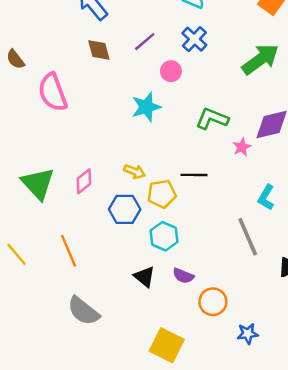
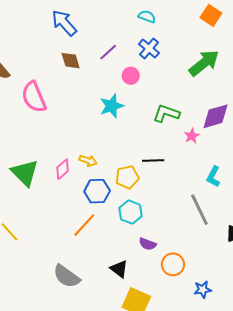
yellow arrow: (135, 172) -> (88, 161), moved
orange line: (69, 251) -> (84, 225), moved, turned 68
black triangle: (144, 277) -> (119, 269), moved

